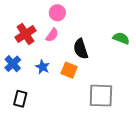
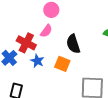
red cross: (25, 34) -> (26, 43), moved, turned -30

